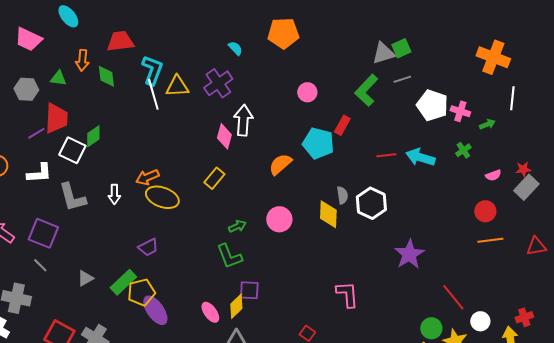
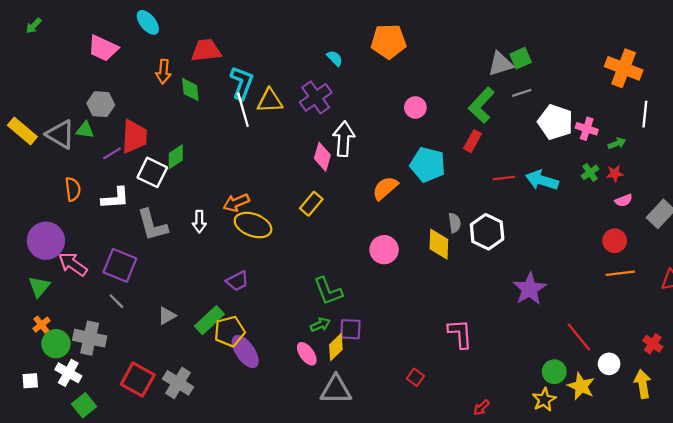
green triangle: (58, 78) -> (85, 130), moved
red rectangle: (342, 125) -> (472, 141), moved
red star: (523, 169) -> (615, 174), moved
green arrow: (237, 226) -> (320, 325), moved
red cross: (524, 317) -> (653, 344), moved, turned -36

